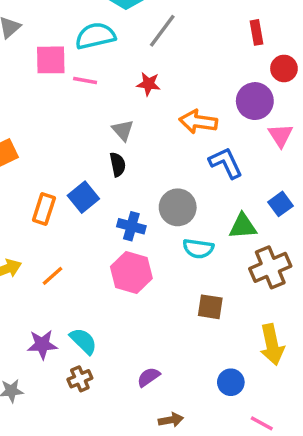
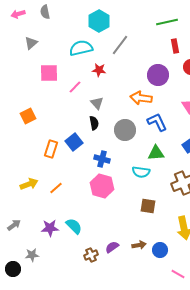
pink square: (51, 60) -> (49, 73), moved
pink line: (85, 80) -> (75, 87), moved, turned -56
red star: (149, 84) -> (99, 70), moved
purple circle: (255, 101) -> (158, 75), moved
gray circle: (178, 207) -> (125, 130), moved
green triangle: (243, 226) -> (156, 153), moved
brown cross: (80, 379) -> (91, 255), moved
brown arrow: (171, 420) -> (139, 245), moved

